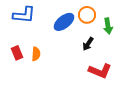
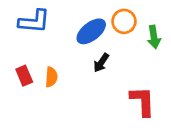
black arrow: (88, 44) -> (101, 63), moved
red L-shape: (100, 71) -> (143, 101), turned -115

